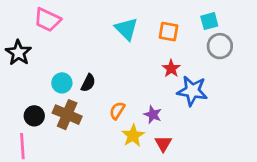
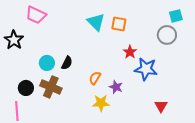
cyan square: (209, 21) -> (176, 16), moved
orange square: (169, 32) -> (119, 24), moved
orange semicircle: (117, 111) -> (95, 78), moved
yellow star: (133, 136) -> (101, 103), turned 30
red triangle: (163, 144) -> (161, 106), moved

